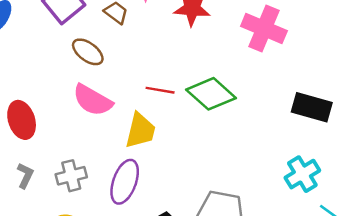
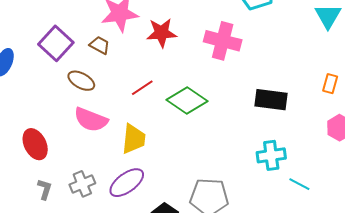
red line: (160, 90) -> (142, 88), moved, turned -35
cyan cross: (302, 174) -> (271, 155), turned 32
purple ellipse: (125, 182) -> (127, 183), turned 42

